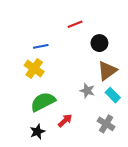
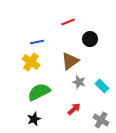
brown triangle: (107, 71) -> (70, 61), moved
red arrow: (65, 121) -> (74, 109), moved
gray cross: (106, 124) -> (101, 120), moved

